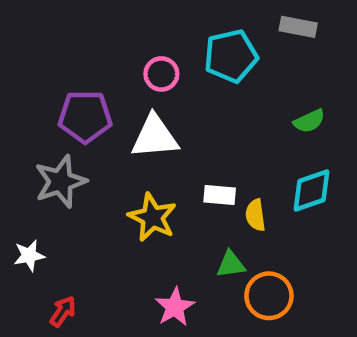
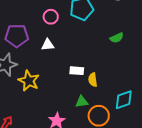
white triangle: (155, 137) -> (48, 45), size x0.6
cyan diamond: (312, 190) -> (124, 100), moved
yellow star: (152, 217) -> (29, 81), moved

